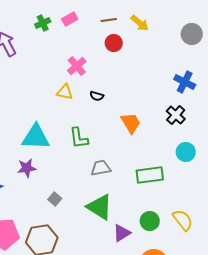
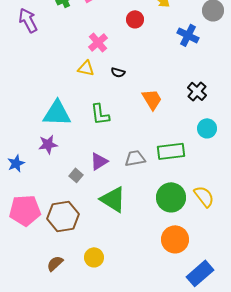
blue cross: (185, 82) -> (188, 35), moved
gray trapezoid: (101, 168) -> (135, 158), moved
green triangle: (100, 207) -> (113, 199), moved
green circle: (150, 221) -> (171, 197), size x1.5
purple triangle: (122, 233) -> (99, 161), moved

